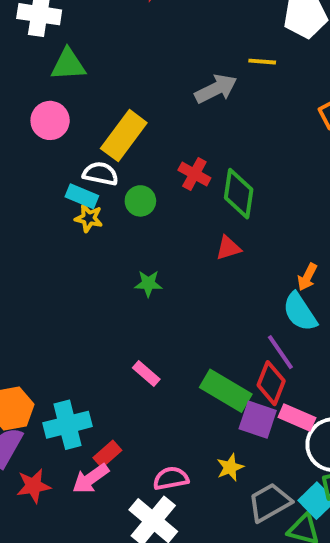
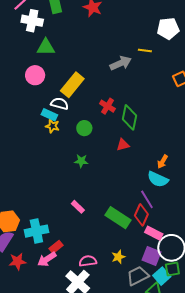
green circle: (140, 201) -> (84, 128), moved
cyan semicircle: (300, 312) -> (158, 179), turned -35
purple square: (258, 420) -> (152, 256), moved

